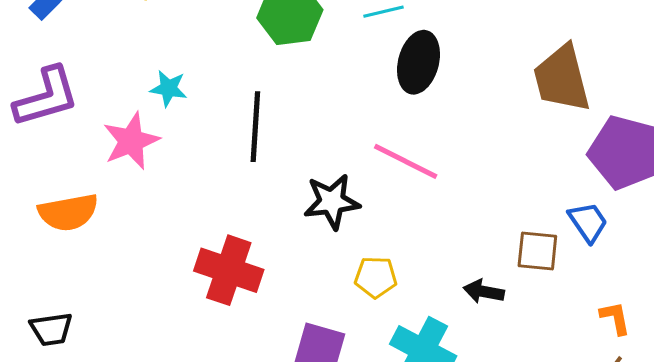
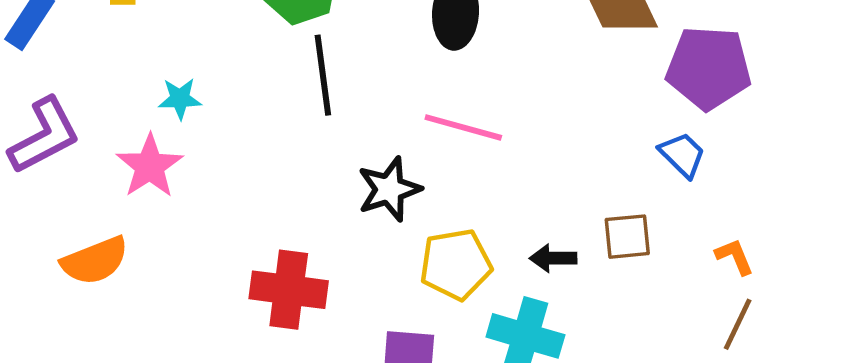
black line: (255, 127) -> (323, 75), moved
brown square: (537, 251) -> (627, 237), moved
yellow pentagon: (376, 277) -> (456, 264), size x1.5
black arrow: (484, 291) -> (553, 258), moved

